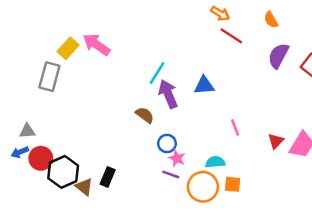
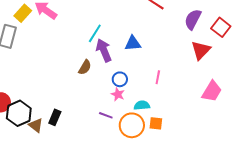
brown semicircle: (145, 115) -> (85, 67), turned 84
pink line: (235, 127) -> (158, 77), turned 32
red triangle: (276, 141) -> (201, 50), moved, size x1.5
blue circle: (167, 143) -> (120, 79), moved
pink star: (177, 158) -> (118, 94), moved

